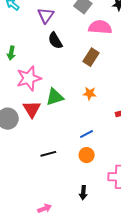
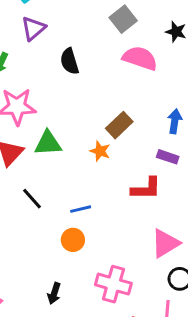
purple triangle: (46, 15) -> (33, 28), moved
brown rectangle: (91, 57) -> (119, 125), moved
black line: (48, 154) -> (32, 199), moved, turned 49

